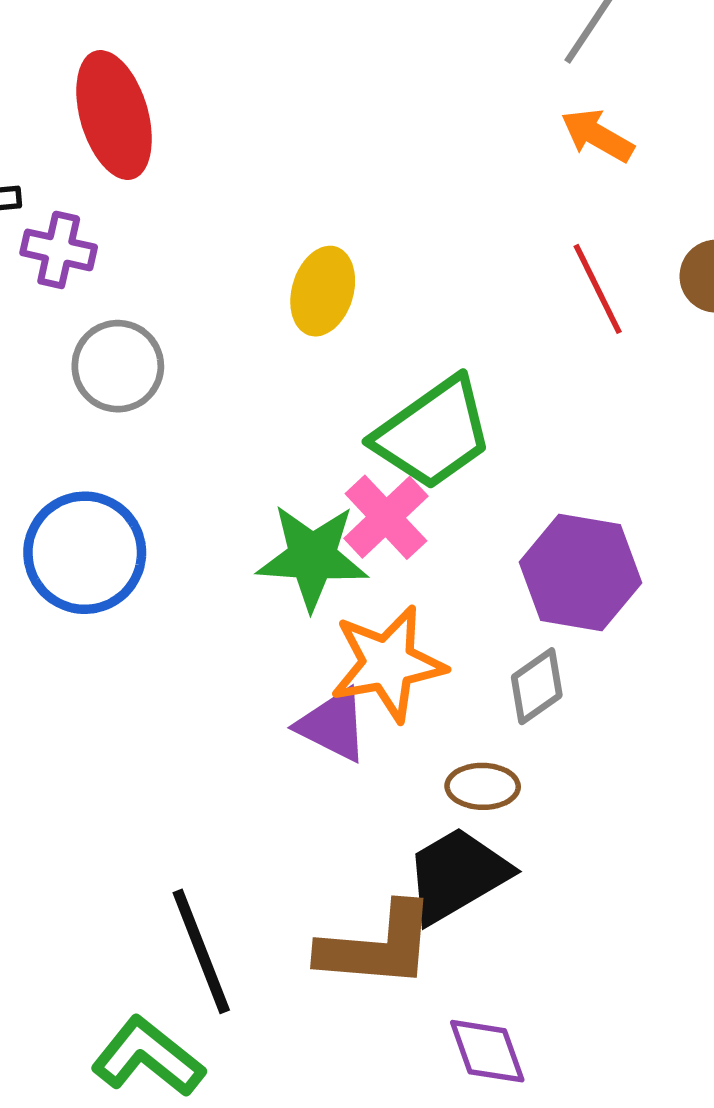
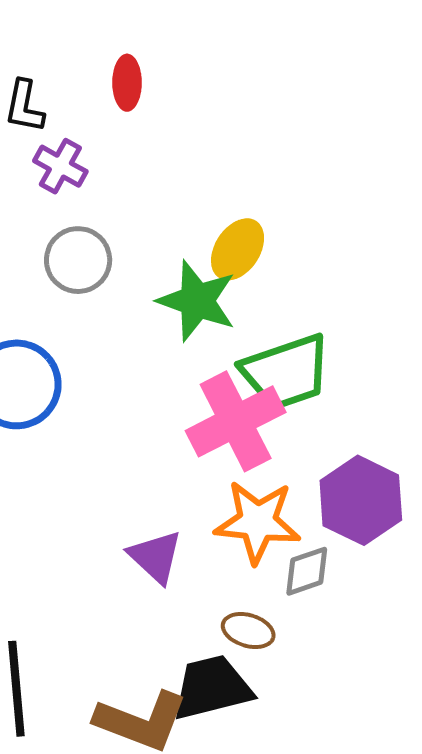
red ellipse: (114, 115) -> (127, 83), size x0.6
pink cross: (386, 517) -> (236, 421), size x1.5
green star: (312, 557) -> (197, 301), moved
orange star: (388, 664) -> (257, 522), moved

